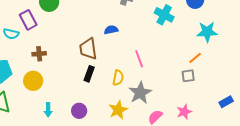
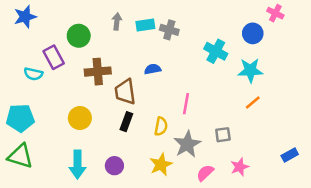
cyan star: (207, 32) -> (250, 70), moved
brown cross: (39, 54) -> (98, 72), moved, size x1.5
pink line: (139, 59) -> (186, 104), turned 30
gray square: (188, 76) -> (223, 135), moved
yellow circle: (33, 81) -> (80, 118), moved
cyan arrow: (48, 110) -> (77, 165), size x1.6

